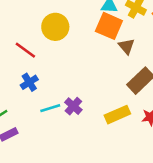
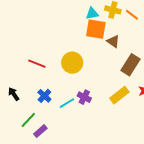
yellow circle: (55, 27) -> (72, 63), moved
blue cross: (29, 82) -> (44, 96), moved

